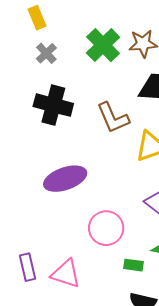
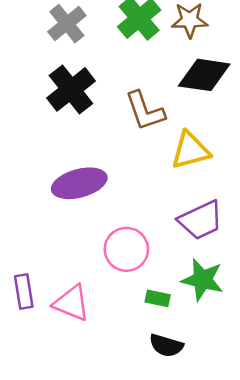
gray cross: (46, 53) -> (67, 24), size x1.4
black cross: (53, 105) -> (71, 89), turned 33

